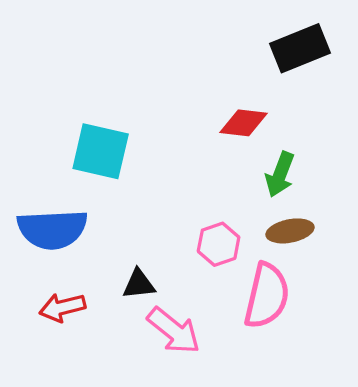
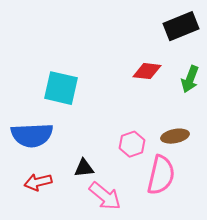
green arrow: (280, 174) -> (190, 79), moved

